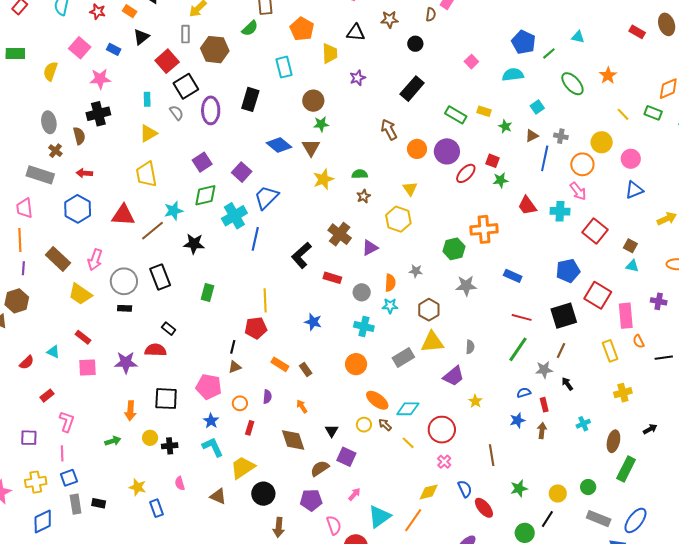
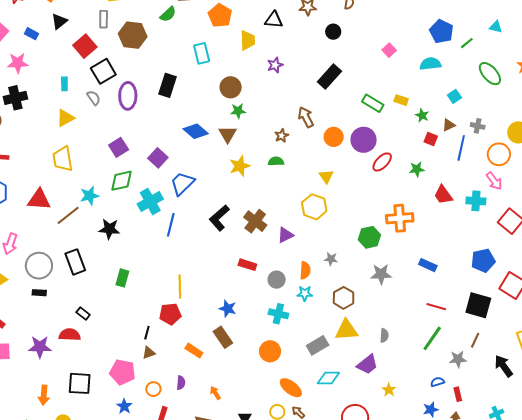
red square: (492, 161) -> (431, 139), moved
brown star: (364, 196) -> (282, 136), moved
black L-shape: (301, 255) -> (219, 218), moved
black square: (564, 316) -> (478, 305), turned 32
brown rectangle: (306, 370) -> (223, 337), moved, size x1.5
black arrow: (567, 384) -> (504, 366), moved, size x1.6
cyan diamond: (408, 409) -> (328, 378), moved

